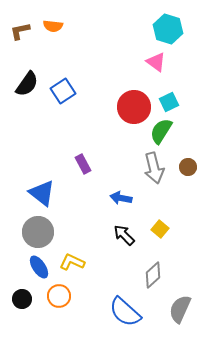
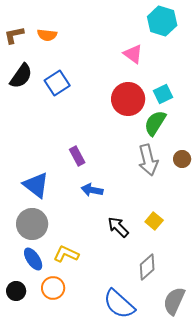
orange semicircle: (53, 26) -> (47, 35), moved
brown L-shape: (20, 31) -> (14, 35), moved
pink triangle: (156, 62) -> (133, 54), moved
blue arrow: (121, 198) -> (92, 190), moved

